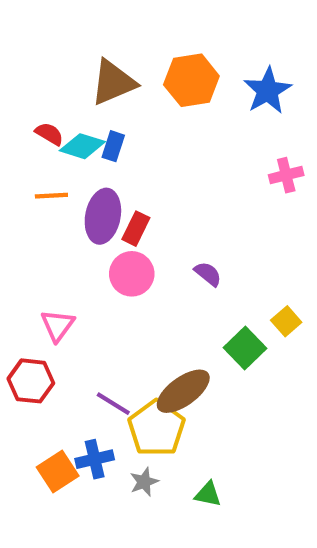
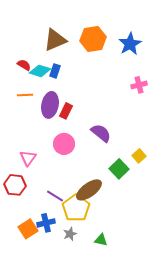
pink circle: (132, 274) -> (64, 144), moved
purple semicircle: (208, 274) -> (101, 133), size x1.5

